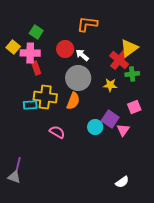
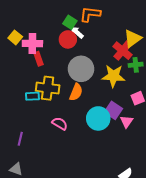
green square: (36, 32) -> (70, 22), moved
white arrow: (82, 55) -> (77, 32), moved
yellow star: (110, 85) -> (113, 76), size x1.6
cyan circle: (95, 127) -> (98, 118), size x1.5
purple line: (18, 164) -> (20, 139), moved

